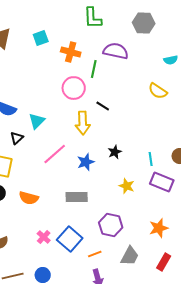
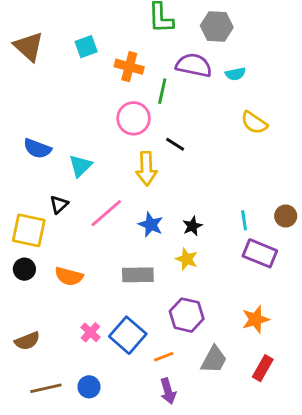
gray hexagon: (144, 23) -> (217, 26), moved
cyan semicircle: (171, 60) -> (235, 74), moved
black triangle: (17, 138) -> (59, 205), moved
black star: (115, 152) -> (192, 226), moved
blue star: (86, 162) -> (151, 225), turned -30
yellow star: (127, 186) -> (187, 259), moved

